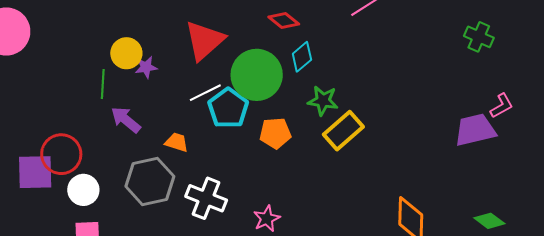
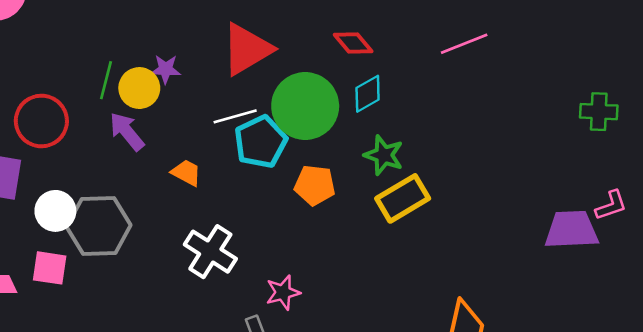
green cross: (479, 37) -> (599, 112), turned -32
yellow circle: (126, 53) -> (139, 88), moved
red circle: (61, 154) -> (41, 121), moved
gray hexagon: (150, 181) -> (99, 226), moved

